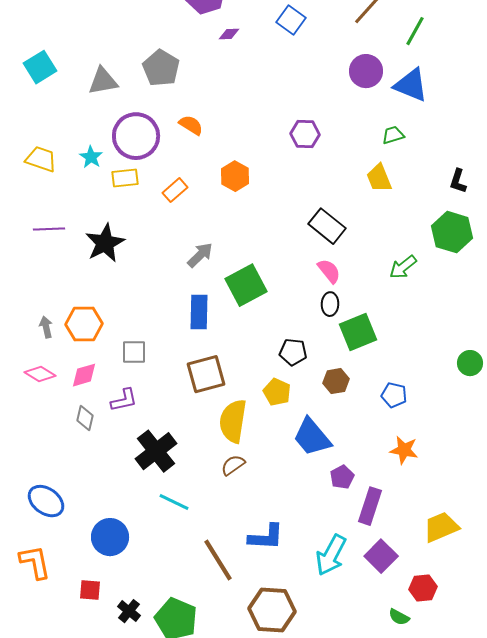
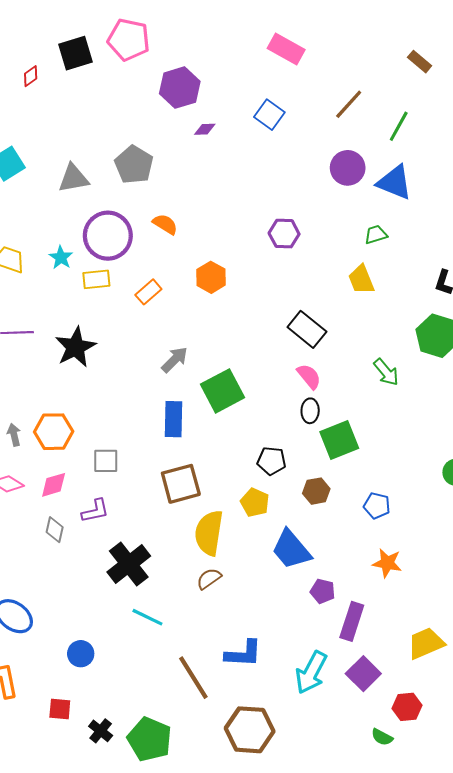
green arrow: (403, 267) -> (386, 372), turned -92
purple pentagon: (342, 477) -> (323, 591), turned -30
blue circle: (110, 537) -> (81, 654), size x0.7

